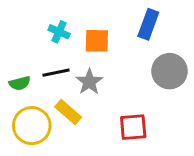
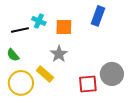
gray circle: (170, 71) -> (112, 74), moved
black line: (56, 73) -> (20, 30), moved
green semicircle: (20, 83) -> (13, 55), turned 64

